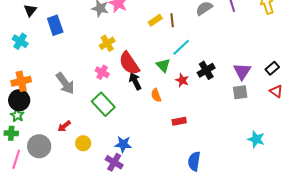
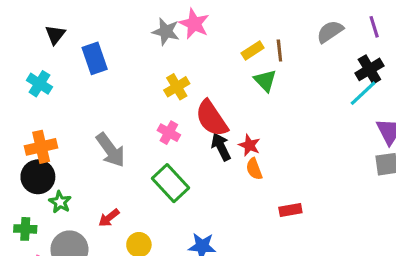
cyan line: (181, 47) -> (363, 93), moved
green triangle: (163, 65) -> (265, 81), moved
black cross: (206, 70) -> (369, 69), moved
red star: (182, 80) -> (249, 145), moved
green star: (17, 115) -> (60, 202), moved

